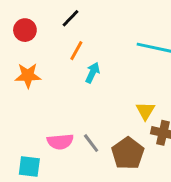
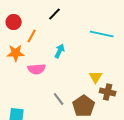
black line: (70, 18) -> (55, 14), moved
orange line: (76, 51) -> (32, 36), moved
pink semicircle: (60, 142) -> (37, 69), moved

